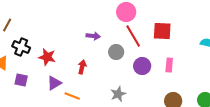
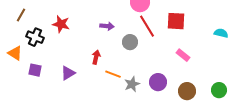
red star: (47, 57) -> (61, 24), moved
pink rectangle: (169, 65) -> (183, 55), turned -56
purple circle: (142, 66) -> (158, 82), moved
orange line: (72, 96) -> (113, 74), moved

